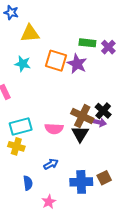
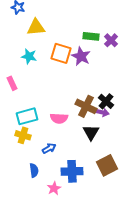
black triangle: (80, 134) -> (91, 132), moved
blue arrow: (51, 164) -> (49, 148), moved
brown square: (104, 178) -> (107, 165), size x1.5
blue cross: (81, 182) -> (72, 171), moved

